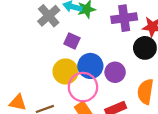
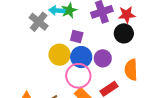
purple square: (72, 41) -> (77, 36), moved
yellow circle: (66, 71) -> (59, 55), moved

